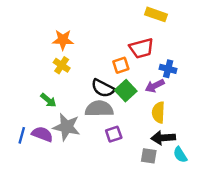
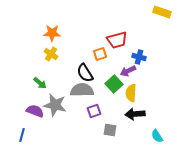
yellow rectangle: (156, 14) -> (162, 12), moved
black semicircle: (103, 88) -> (85, 73), turned 30
green square: (126, 91) -> (114, 84), moved
blue line: (22, 135) -> (22, 135), moved
cyan semicircle: (180, 155) -> (157, 136), moved
gray square: (149, 156) -> (110, 130), moved

